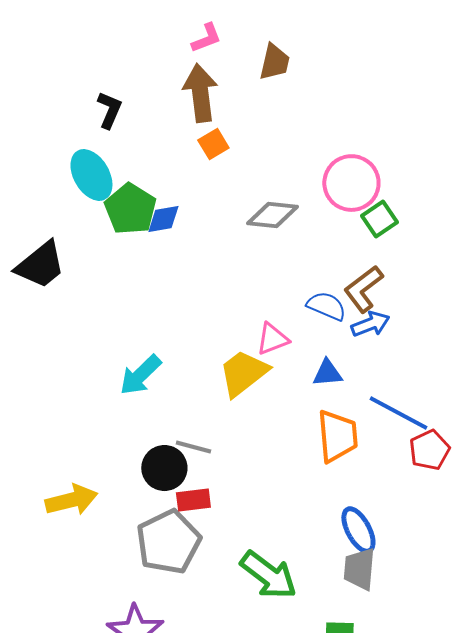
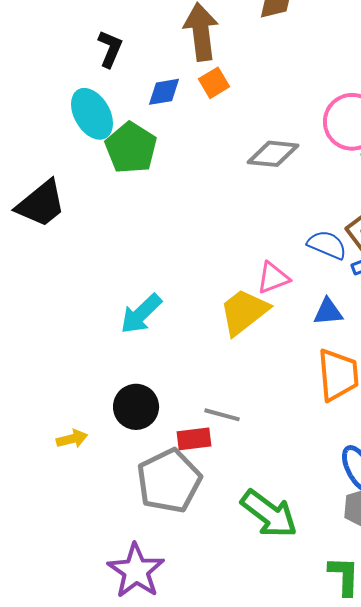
blue diamond: (163, 219) -> (164, 92), moved
gray line: (193, 447) -> (222, 415), moved
black circle: (164, 468) -> (136, 407), moved
yellow arrow: (71, 500) -> (72, 439), size x0.6

